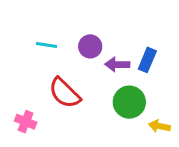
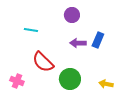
purple circle: (90, 46) -> (72, 15), moved
green circle: (129, 102) -> (70, 79), moved

